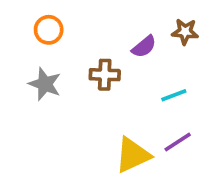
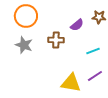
orange circle: (49, 30) -> (26, 16), size x1.5
yellow triangle: (133, 155) -> (71, 83), turned 35

